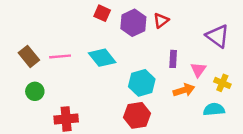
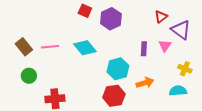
red triangle: (161, 20) -> (161, 17), moved
pink triangle: (198, 70) -> (165, 46), moved
orange arrow: (184, 90) -> (145, 83), moved

